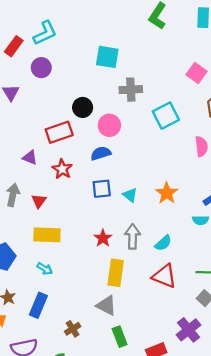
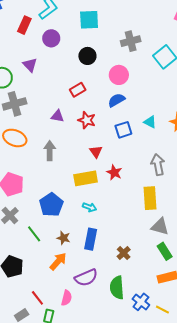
cyan square: (107, 57) -> (89, 20), moved
black circle: (83, 107) -> (87, 56), moved
red rectangle: (59, 132) -> (78, 90), size x0.7
cyan triangle: (130, 195) -> (150, 122), moved
red triangle: (39, 201) -> (96, 152), moved
red star: (103, 238) -> (114, 172), moved
gray triangle: (106, 305) -> (160, 227), moved

